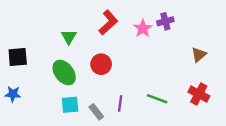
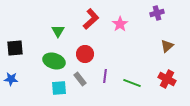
purple cross: (165, 21) -> (157, 13), moved
green ellipse: (64, 73) -> (54, 61), turned -35
purple line: (120, 104) -> (105, 76), moved
gray rectangle: (96, 112) -> (80, 79), moved

